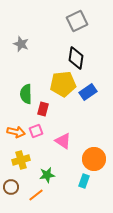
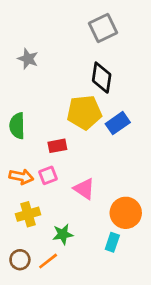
green semicircle: (26, 94) -> (17, 126), moved
red rectangle: (43, 109) -> (57, 146), turned 64
brown circle: (11, 187) -> (20, 260), moved

